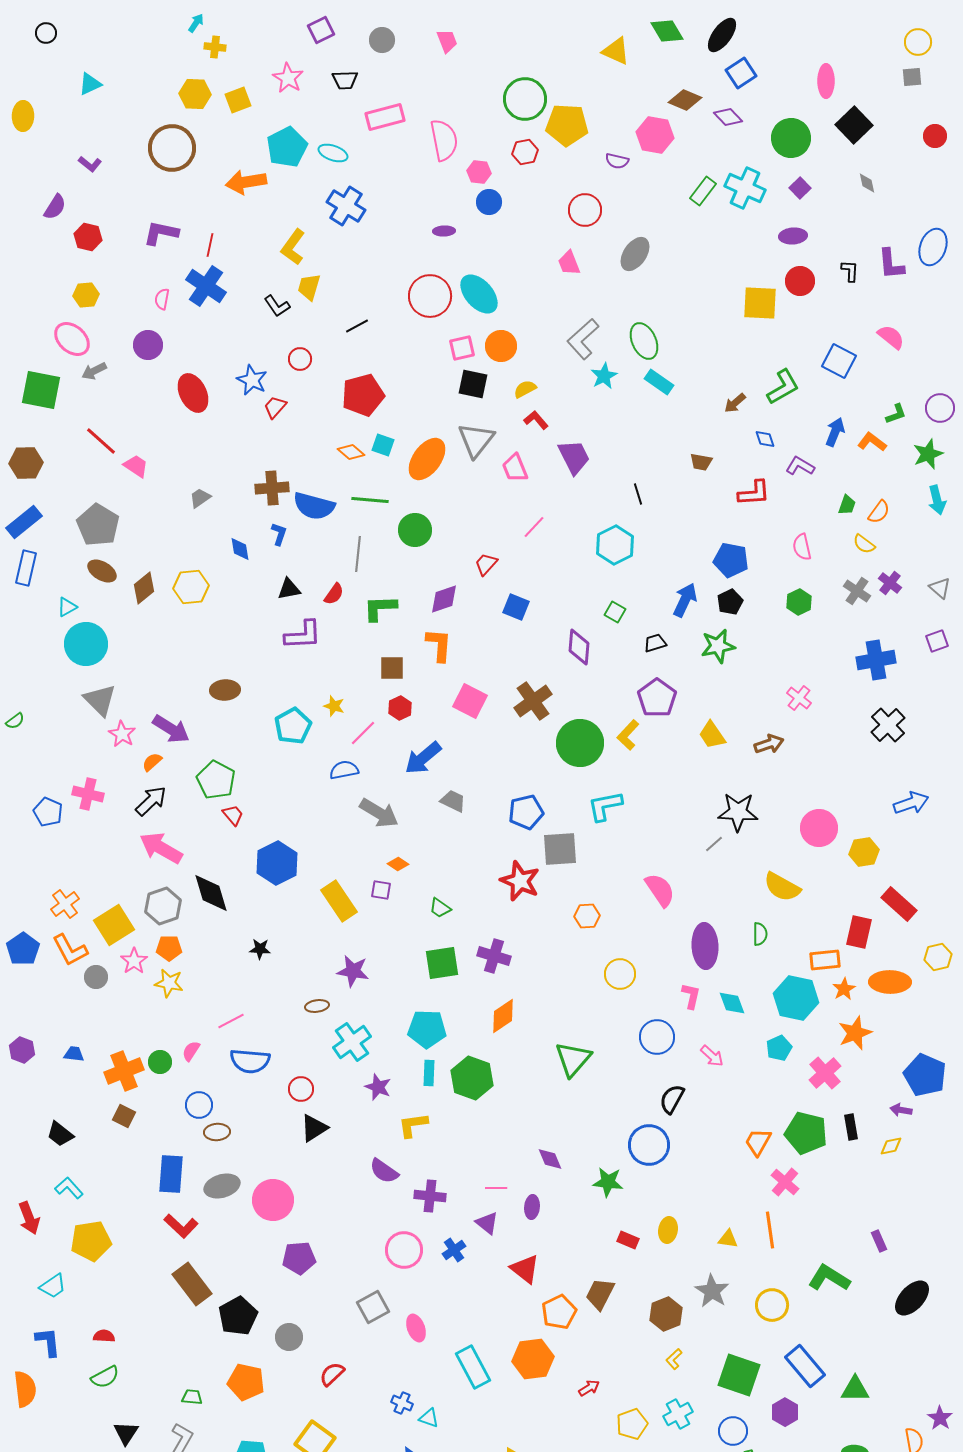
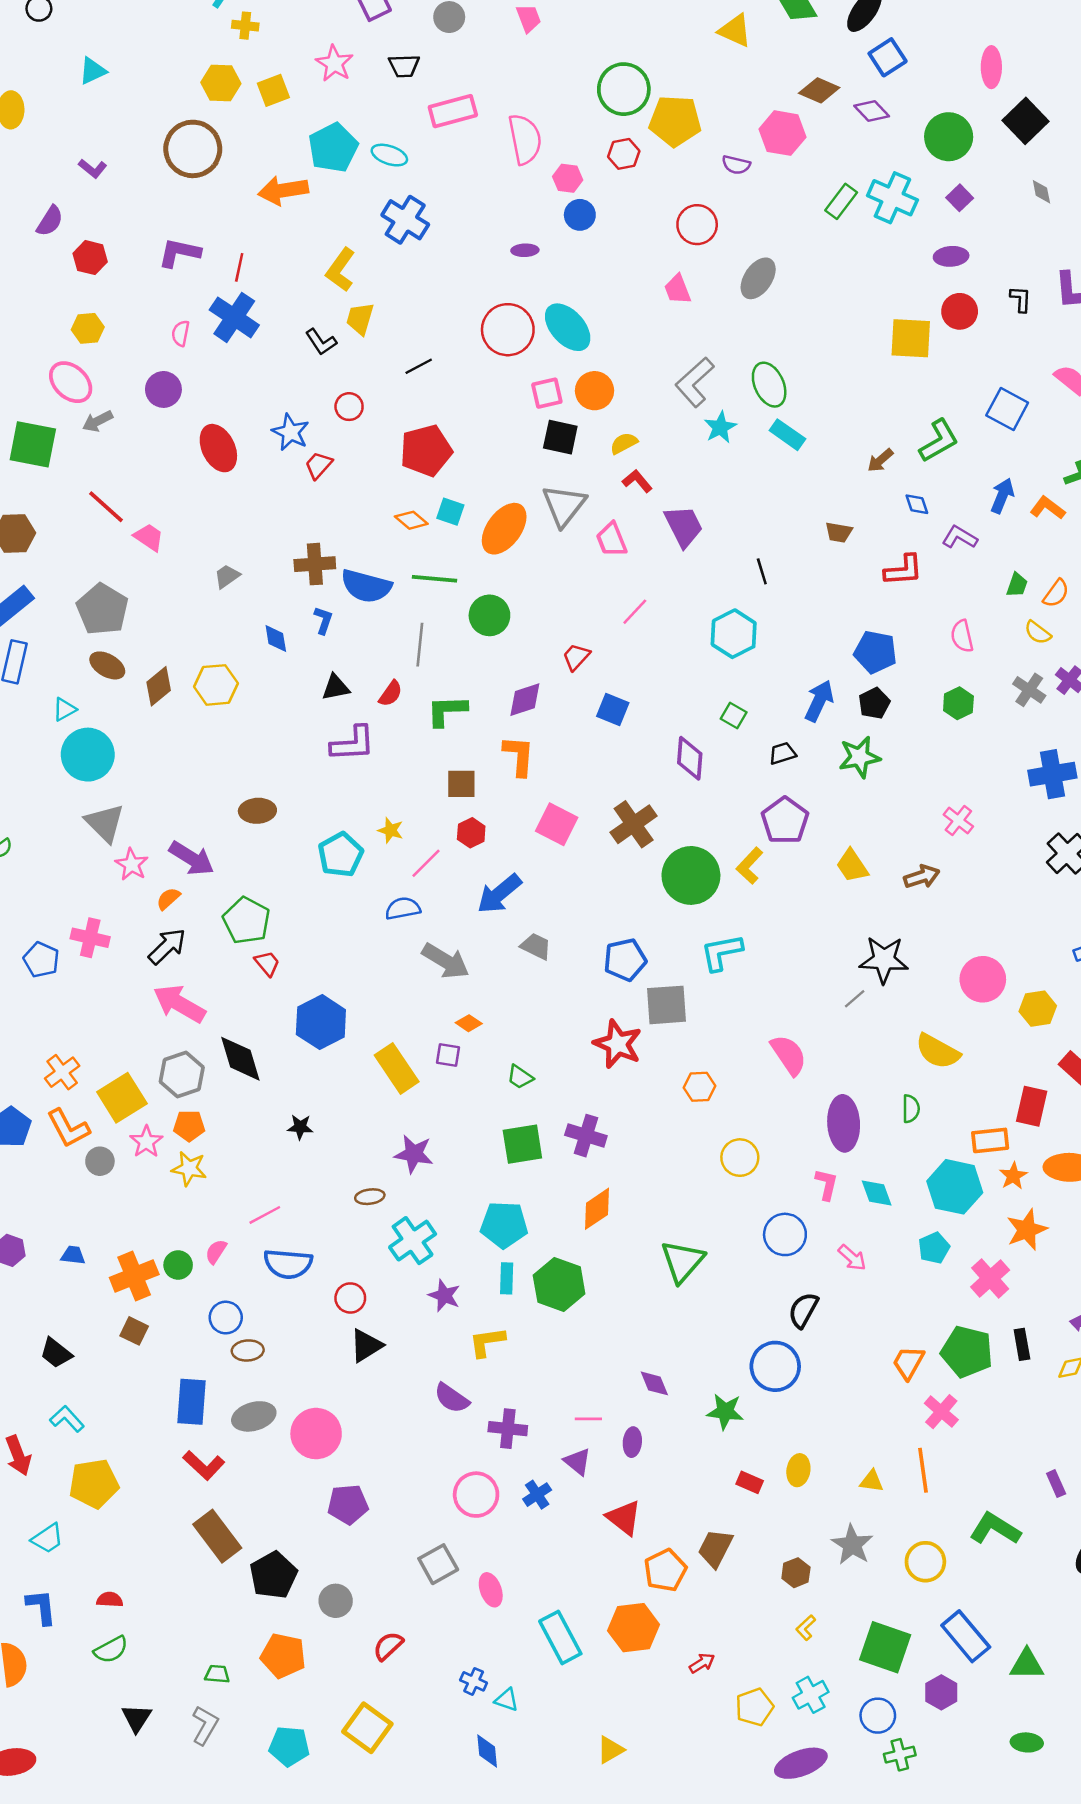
brown hexagon: (666, 1314) -> (796, 1573), size x0.7

